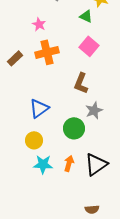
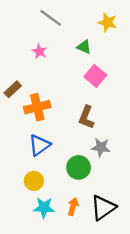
green triangle: (86, 16) -> (84, 47), moved
orange cross: (47, 52) -> (37, 107), moved
gray star: (94, 110) -> (101, 147), turned 30

